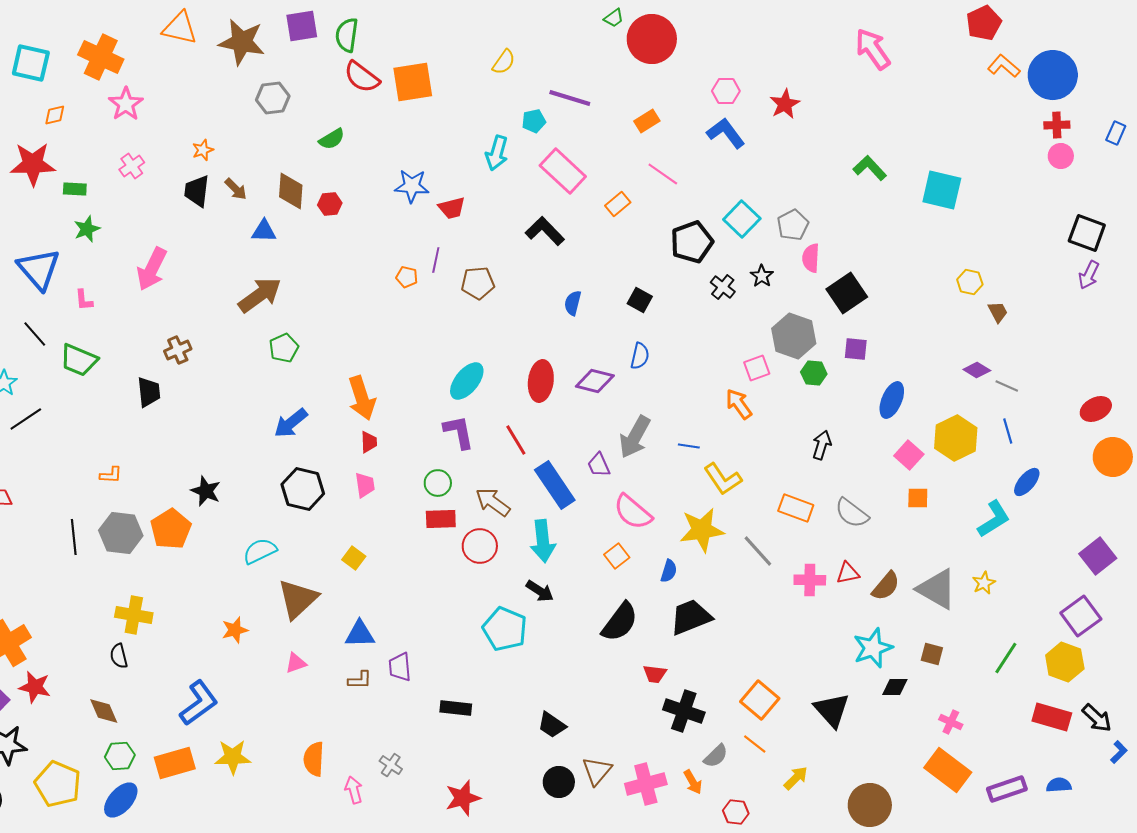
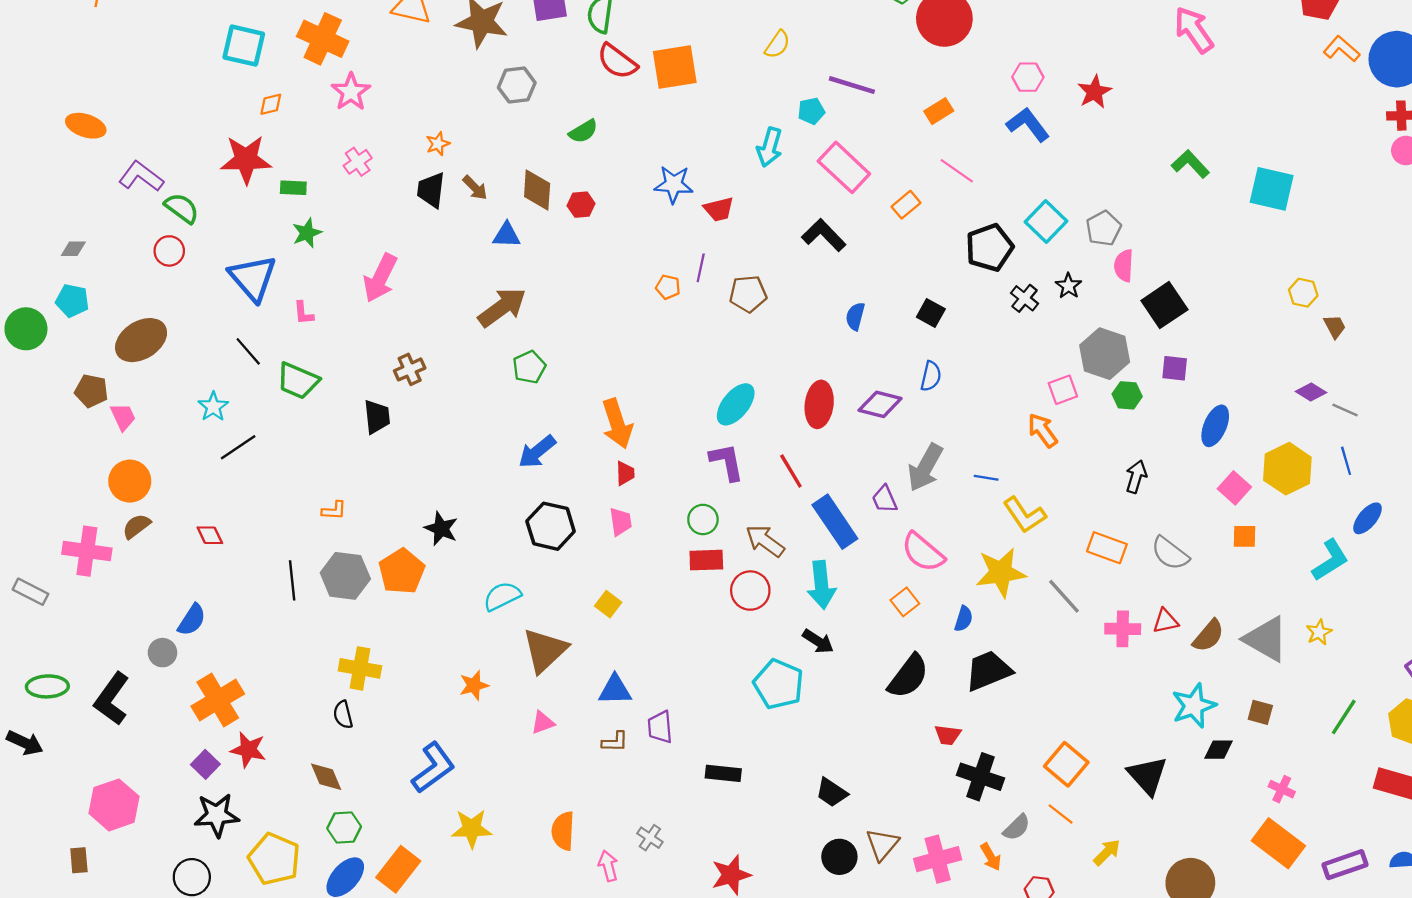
orange rectangle: (175, 763) -> (398, 869), moved, turned -36

